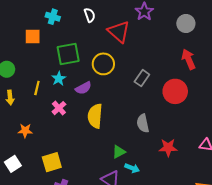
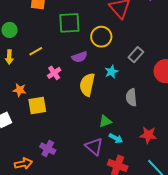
cyan star: (59, 79) -> (111, 72), moved
yellow line: (37, 88) -> (36, 51), turned 40
red star: (168, 148) -> (148, 135), moved
yellow square: (52, 162) -> (37, 106), moved

